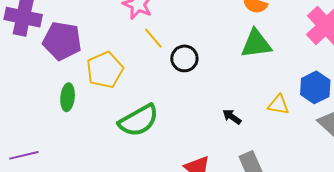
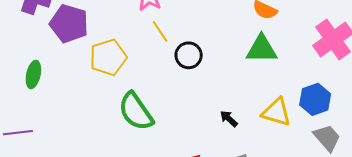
green ellipse: (68, 97) -> (33, 74), moved
yellow triangle: (278, 105) -> (276, 112), size x1.4
green semicircle: (139, 120) -> (136, 112), turned 78

